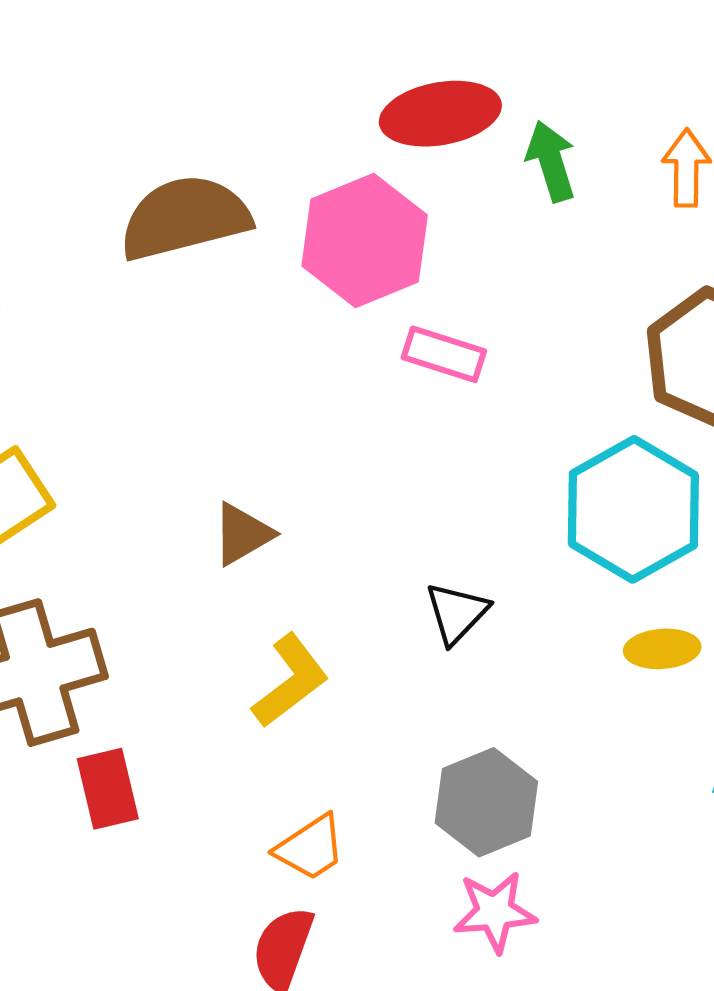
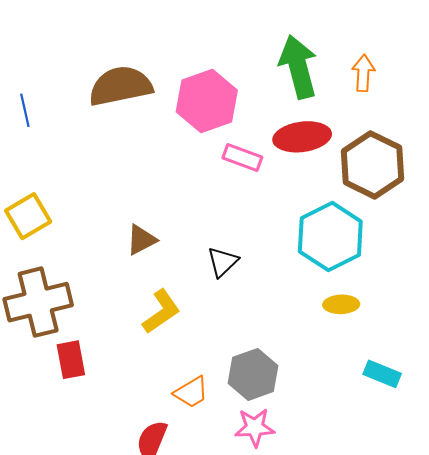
red ellipse: (440, 114) -> (302, 137), moved
green arrow: (551, 161) -> (298, 67), size x1.6
black triangle: (457, 613) -> (223, 262), moved
orange trapezoid: (310, 848) -> (191, 392), moved

